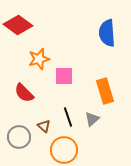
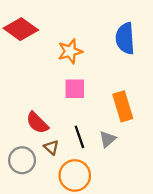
orange star: (39, 59) -> (70, 51), moved
red semicircle: (24, 93) -> (37, 123), moved

